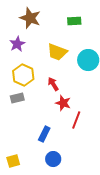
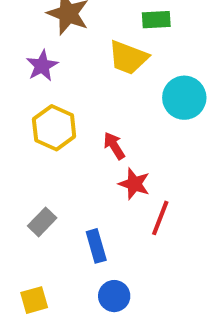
yellow trapezoid: (57, 52) -> (128, 58), moved
gray rectangle: (17, 98) -> (42, 222), moved, turned -32
blue rectangle: (44, 134) -> (96, 246), turned -42

